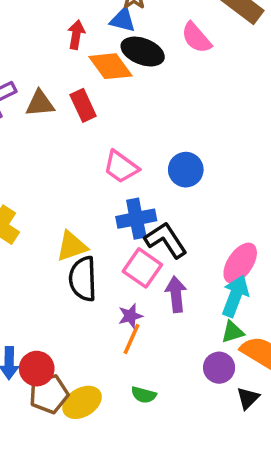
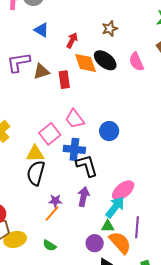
blue triangle: (123, 20) -> (41, 30), moved
brown triangle: (40, 103) -> (41, 71), turned -30
pink square: (142, 268) -> (50, 134), moved

